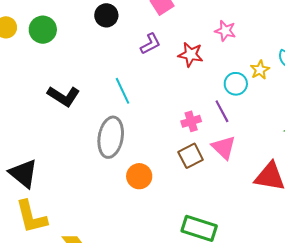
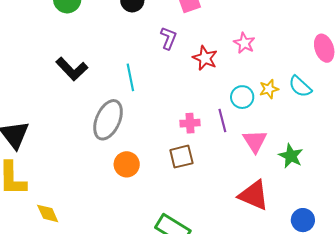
purple L-shape: (150, 44) -> (168, 38), turned -55
pink triangle: (224, 147) -> (255, 141), moved

